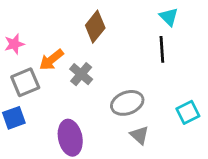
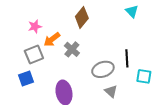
pink star: (14, 44) -> (35, 26), moved
black line: (162, 49) -> (127, 58), moved
cyan square: (188, 112) -> (144, 76), turned 35

